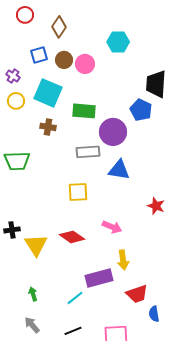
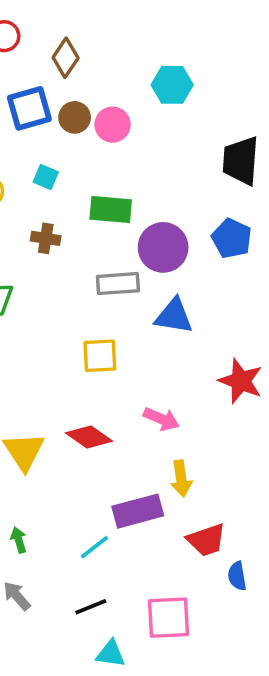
blue square: (39, 55) -> (29, 108), size x1.4
cyan square: (48, 93) -> (46, 177), size x0.5
blue pentagon: (141, 110) -> (232, 238), moved
red star: (156, 206) -> (241, 381), size x1.4

